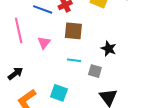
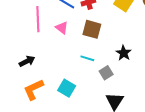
pink triangle: (44, 43) -> (62, 28), moved, turned -40
gray square: (95, 71) -> (106, 73), turned 32

